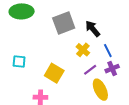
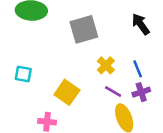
black arrow: (93, 29) -> (141, 24), moved
purple line: (90, 70) -> (113, 92), turned 64

